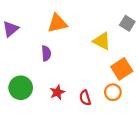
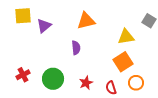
yellow triangle: (102, 41) -> (126, 37), turned -36
orange square: (122, 69) -> (123, 62), moved

